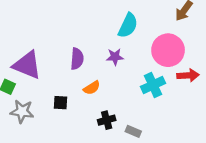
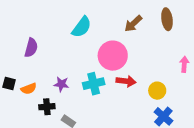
purple star: (115, 57) -> (61, 84), moved
orange semicircle: (92, 88) -> (29, 89), moved

